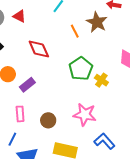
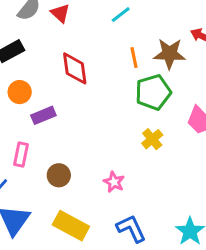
brown star: (97, 22) -> (170, 54), turned 30
green pentagon: (81, 69) -> (153, 92), moved
pink star: (85, 115) -> (114, 182), size x0.6

